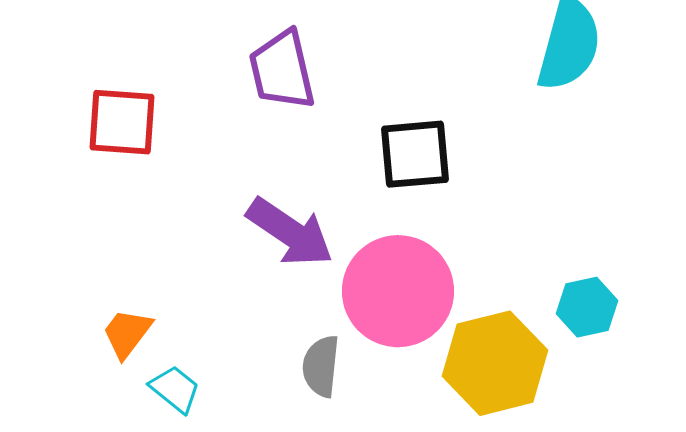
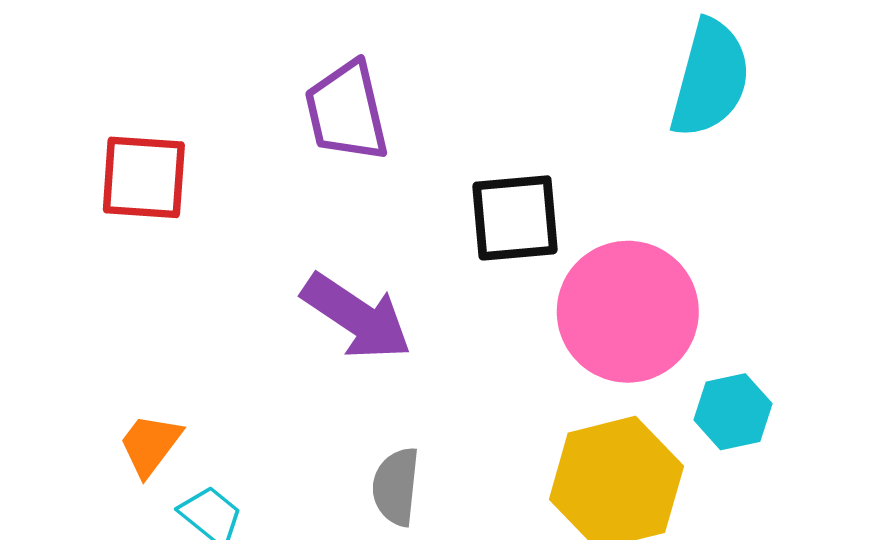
pink circle: (398, 291) -> (628, 312), moved

